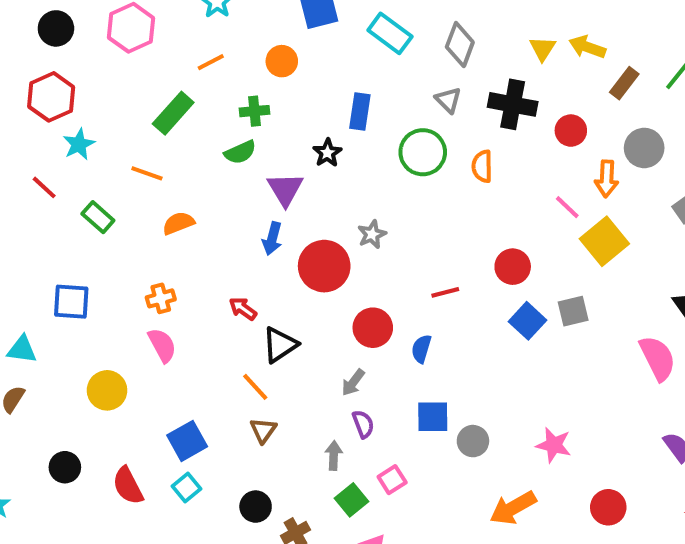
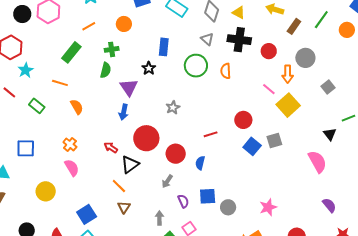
black circle: (56, 28) -> (22, 14), moved
yellow triangle: (543, 49) -> (239, 13), moved, turned -32
green semicircle: (240, 152) -> (106, 70), turned -49
orange semicircle: (178, 223) -> (77, 107), turned 84
red circle: (324, 266) -> (146, 138), moved
orange cross: (161, 298) -> (70, 144), turned -32
purple semicircle: (363, 424) -> (183, 201), moved
pink star: (554, 445) -> (268, 207), turned -30

